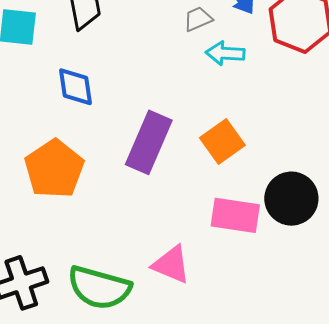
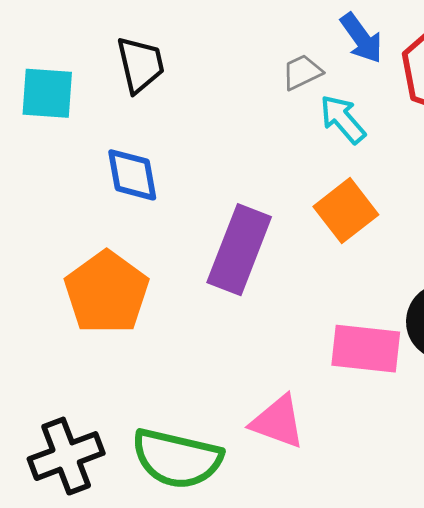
cyan arrow: (225, 53) -> (343, 119), turned 48
orange square: (222, 141) -> (346, 211), moved

